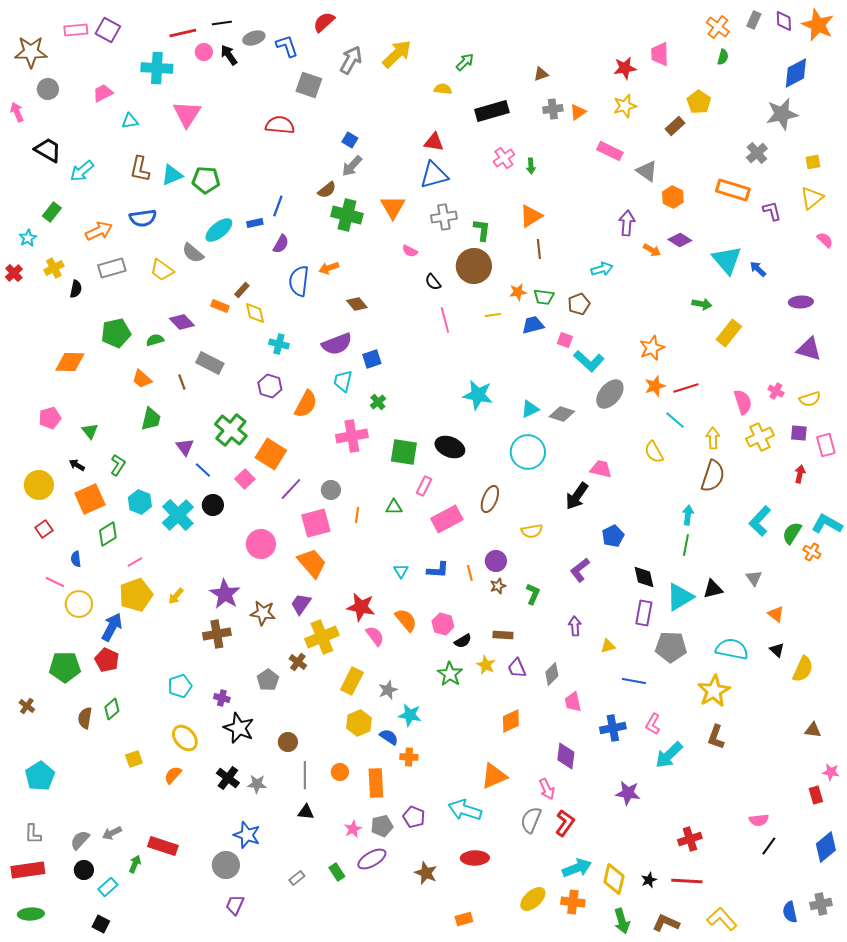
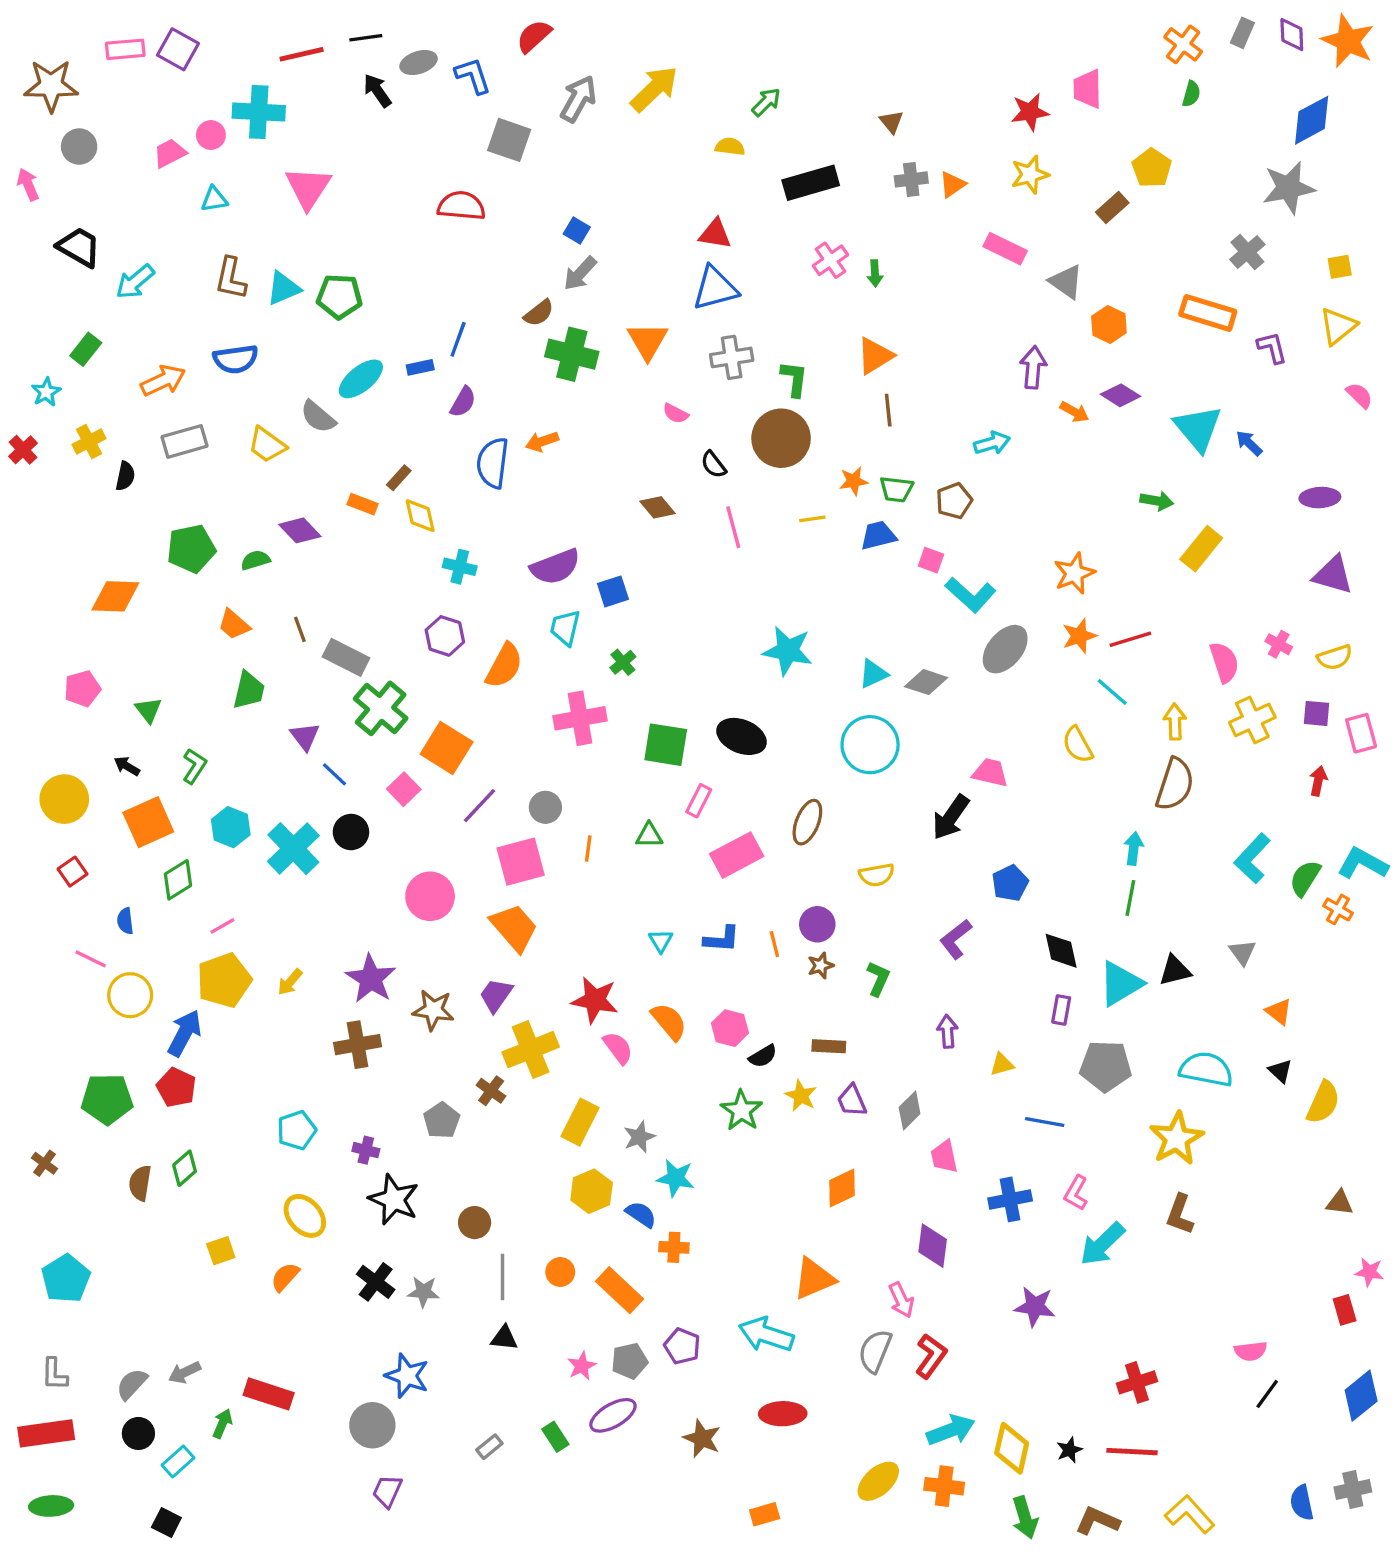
pink circle: (204, 52) -> (211, 135), moved
brown triangle: (541, 74) -> (891, 122), turned -49
brown diamond: (357, 304) -> (657, 507), moved
gray rectangle: (210, 363) -> (346, 657), moved
purple rectangle: (644, 613) -> (1061, 1010), size x0.7
orange rectangle: (376, 783) -> (620, 1290), turned -44

